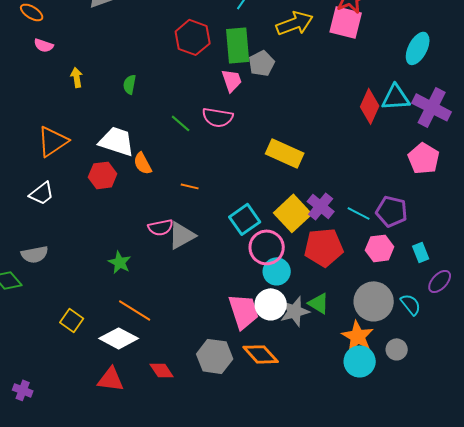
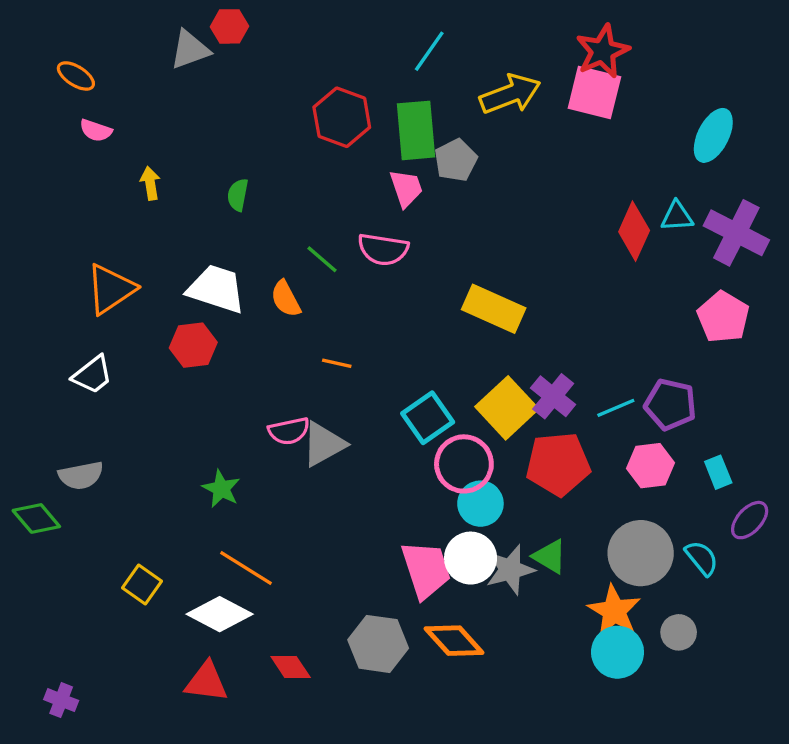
cyan triangle: (396, 97) -> (677, 216), size x0.7
orange semicircle: (143, 163) -> (286, 299), moved
cyan line: (359, 213) -> (616, 408), turned -50

